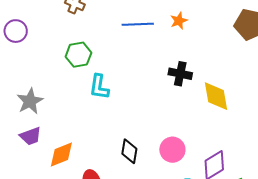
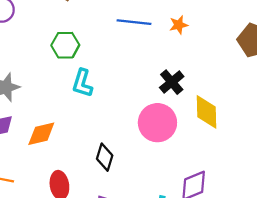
black cross: (180, 74) -> (172, 82), turned 30
pink circle: (172, 150) -> (157, 123), moved, size x1.4
orange diamond: (61, 154) -> (41, 134), moved

